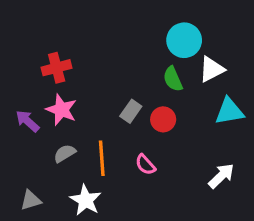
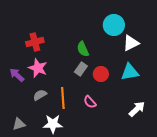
green semicircle: (173, 79) -> (83, 49), moved
cyan triangle: (229, 111) -> (130, 72), moved
white star: (86, 200) -> (53, 124), turned -30

